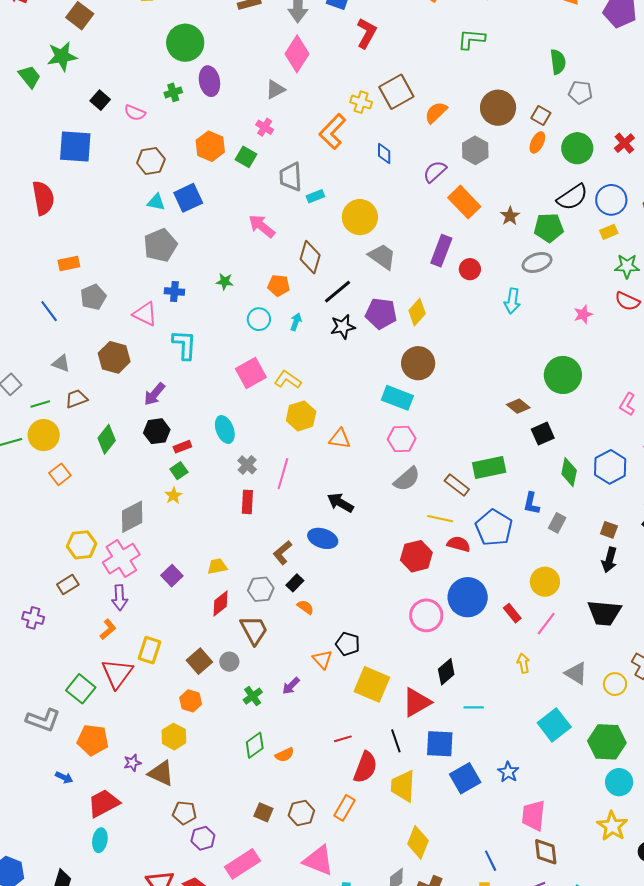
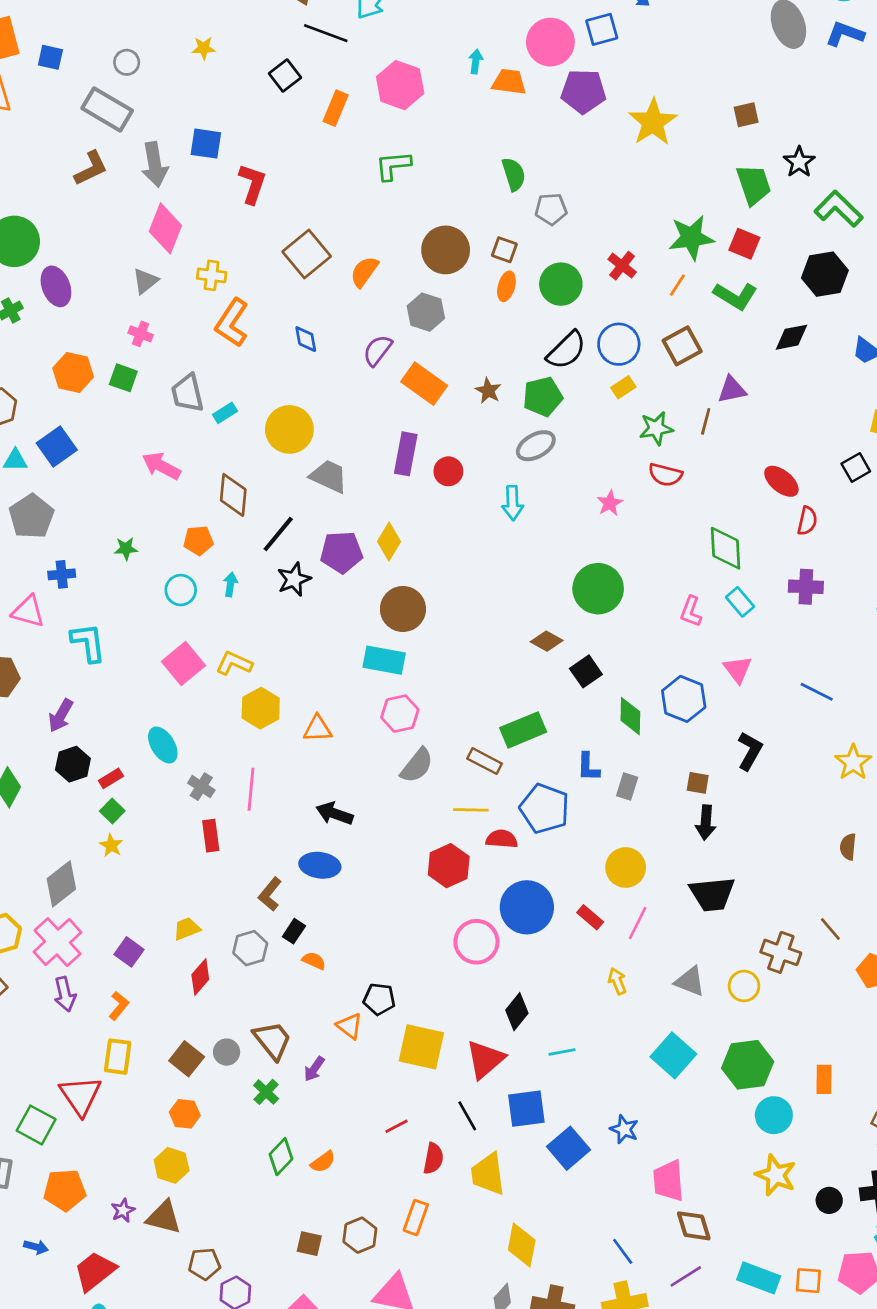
yellow cross: (361, 102) -> (212, 275), moved
orange L-shape: (108, 629) -> (119, 1006), moved
brown trapezoid: (254, 630) -> (272, 1040), moved
red semicircle: (365, 767) -> (433, 1158), size x0.7

